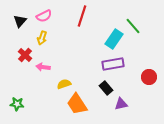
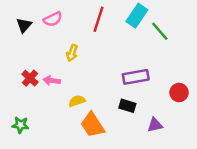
yellow arrow: (42, 38) -> (72, 53), moved
cyan rectangle: (114, 39) -> (137, 16), moved
red cross: (25, 55) -> (30, 78), moved
black rectangle: (106, 88) -> (127, 106), turned -32
purple triangle: (121, 104) -> (155, 125), moved

